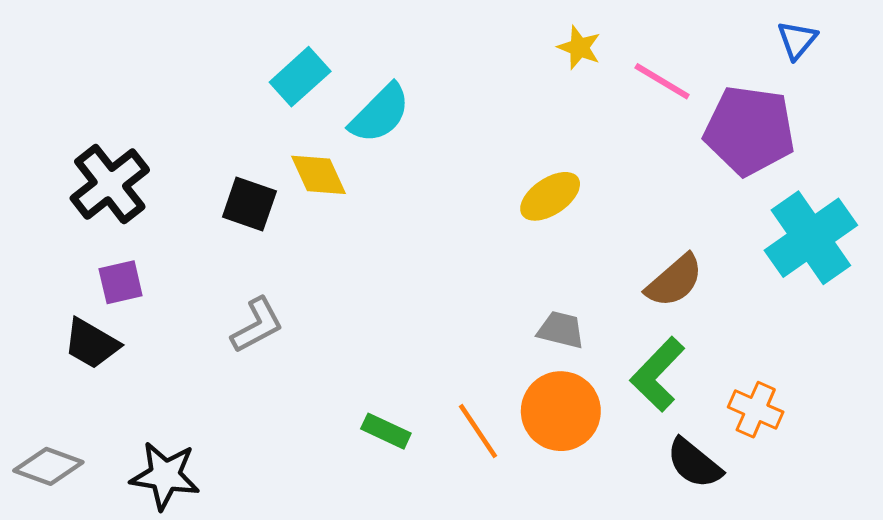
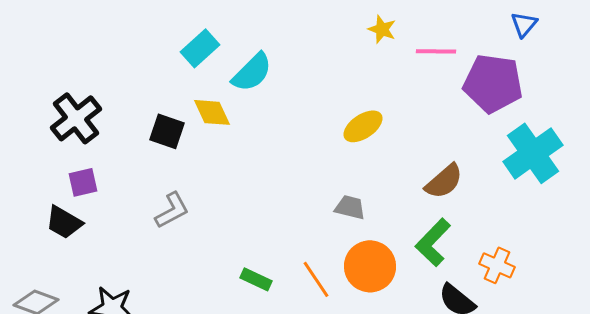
pink line: (662, 81) -> (436, 51), turned -30
gray trapezoid: (561, 330) -> (350, 207), moved

